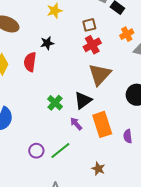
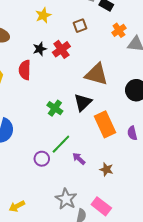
red cross: (92, 45) -> (61, 49), moved
brown triangle: (100, 75) -> (96, 74), turned -50
purple arrow: (76, 124) -> (79, 159), moved
green line: (60, 151) -> (61, 144), moved

